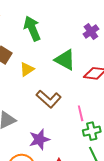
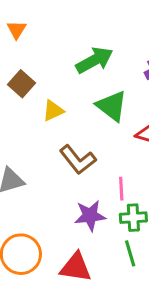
green arrow: (32, 28) -> (94, 60), moved, turned 75
purple star: (39, 139) -> (90, 216), moved

